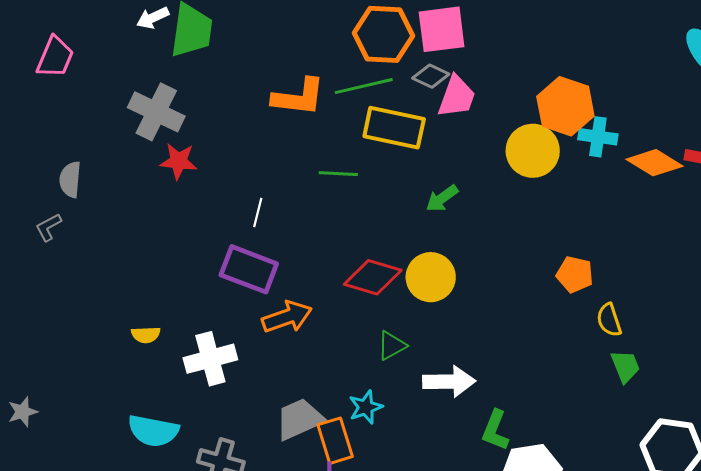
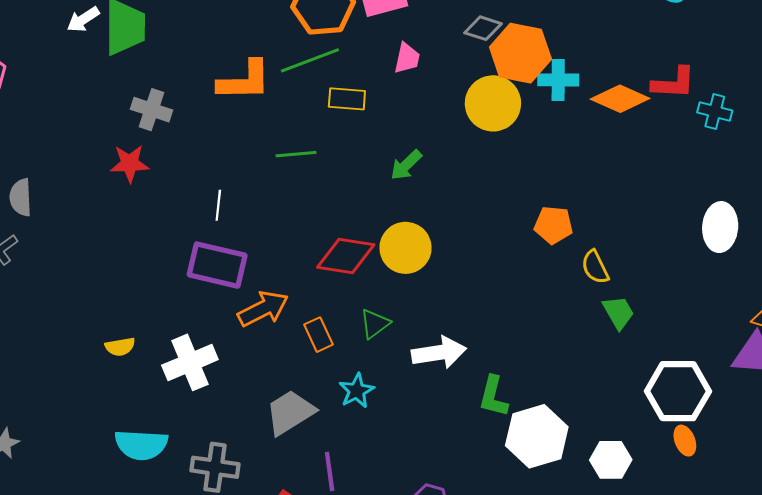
gray diamond: (431, 76) -> (483, 28), moved
pink trapezoid: (457, 97) -> (407, 58), size x0.7
gray cross: (156, 112) -> (151, 110), moved, size x0.7
yellow rectangle: (394, 128) -> (347, 99), size x0.6
orange rectangle: (335, 441) -> (319, 335), moved, size x0.7

